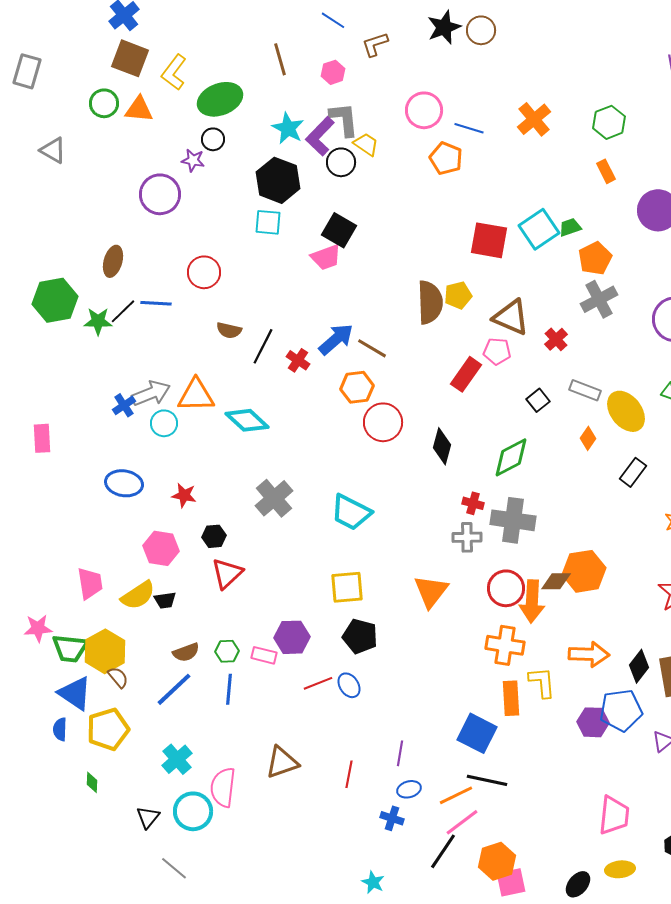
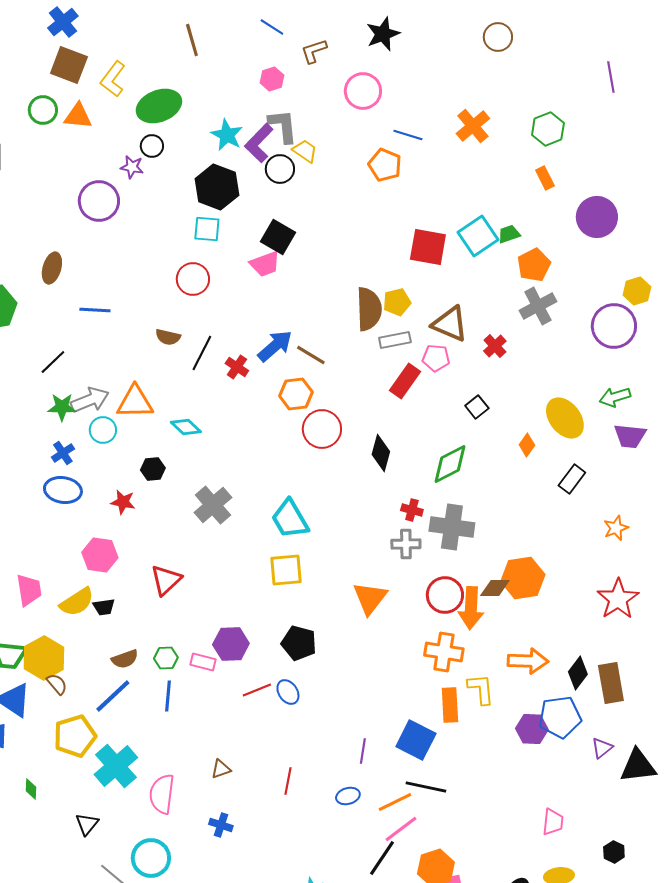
brown circle: (481, 30) -> (498, 37), moved
brown line: (280, 59) -> (192, 40), moved
pink circle: (424, 110) -> (363, 91), moved
red circle: (204, 272) -> (193, 279), moved
black line: (123, 311) -> (53, 362), moved
green star: (98, 321) -> (62, 407), moved
gray rectangle: (585, 390) -> (395, 340), moved, turned -32
blue cross: (124, 405) -> (63, 453), moved
cyan diamond: (247, 420) -> (186, 427), size x0.7
cyan trapezoid: (351, 512) -> (290, 519), turned 33
black hexagon: (214, 536) -> (153, 469), moved
yellow square: (347, 587) -> (286, 570), moved
yellow pentagon: (108, 729) -> (75, 736), moved
purple line: (400, 753) -> (363, 751), moved
cyan cross: (177, 759) -> (116, 766), size x1.4
brown triangle: (282, 762) -> (221, 769), size x0.6
cyan circle: (193, 811) -> (151, 858), moved
pink trapezoid: (614, 815) -> (553, 822), size x0.7
blue cross: (392, 818) -> (221, 825), moved

